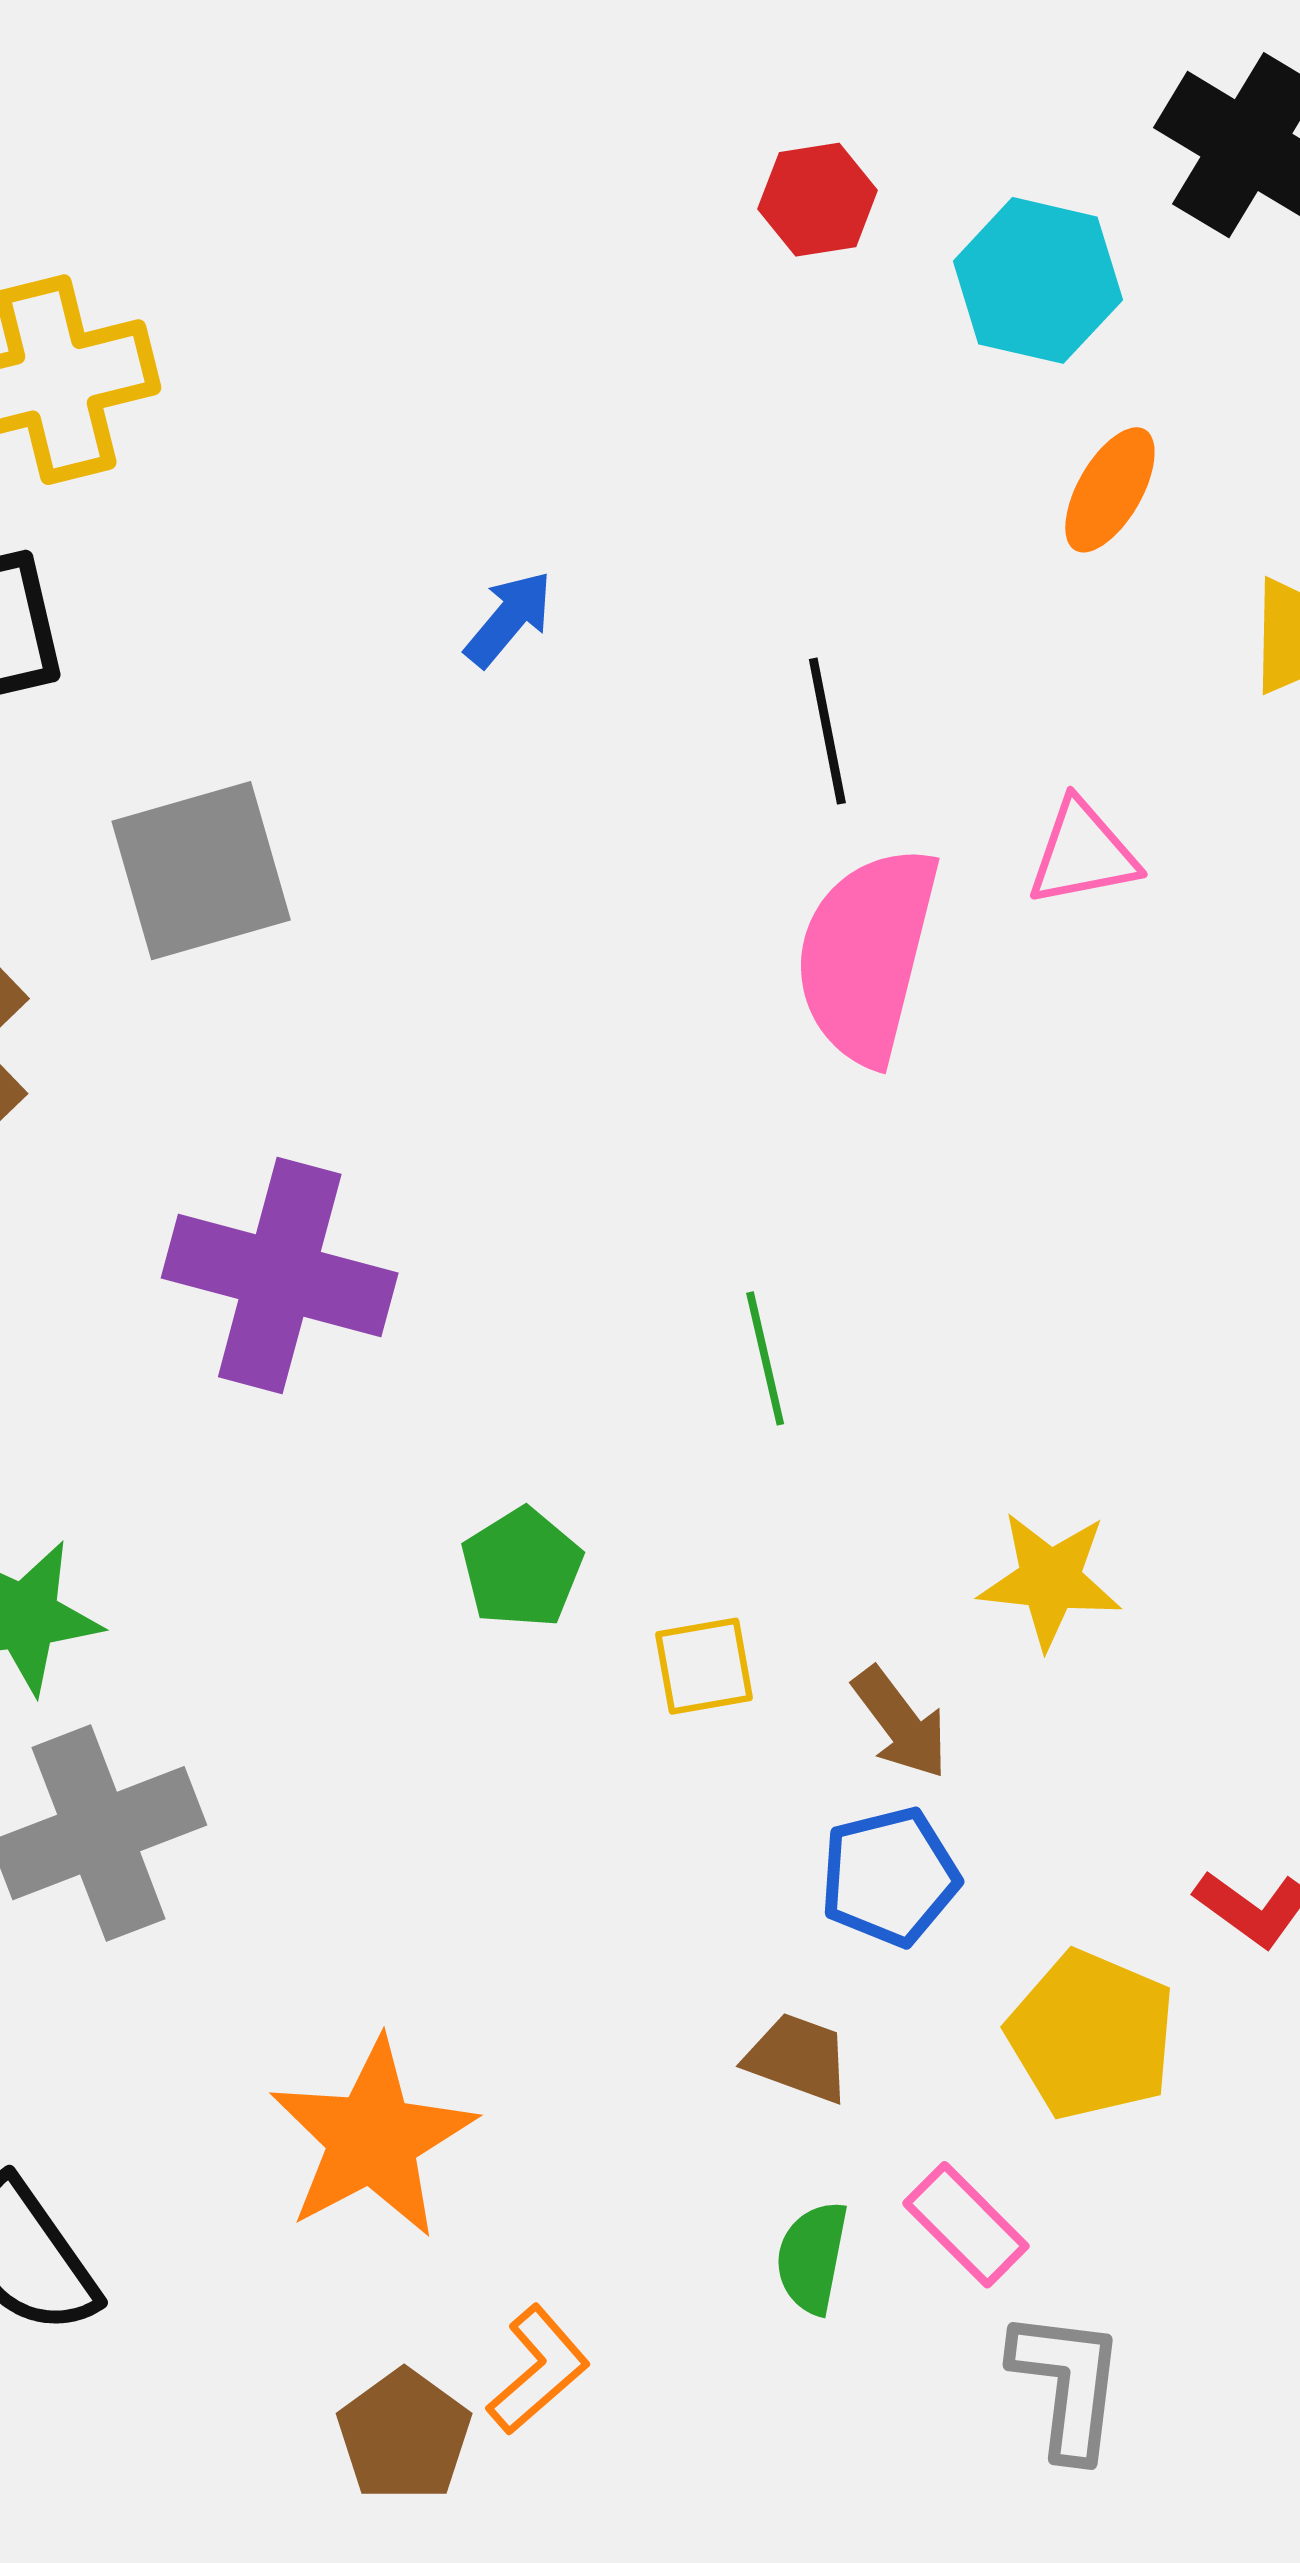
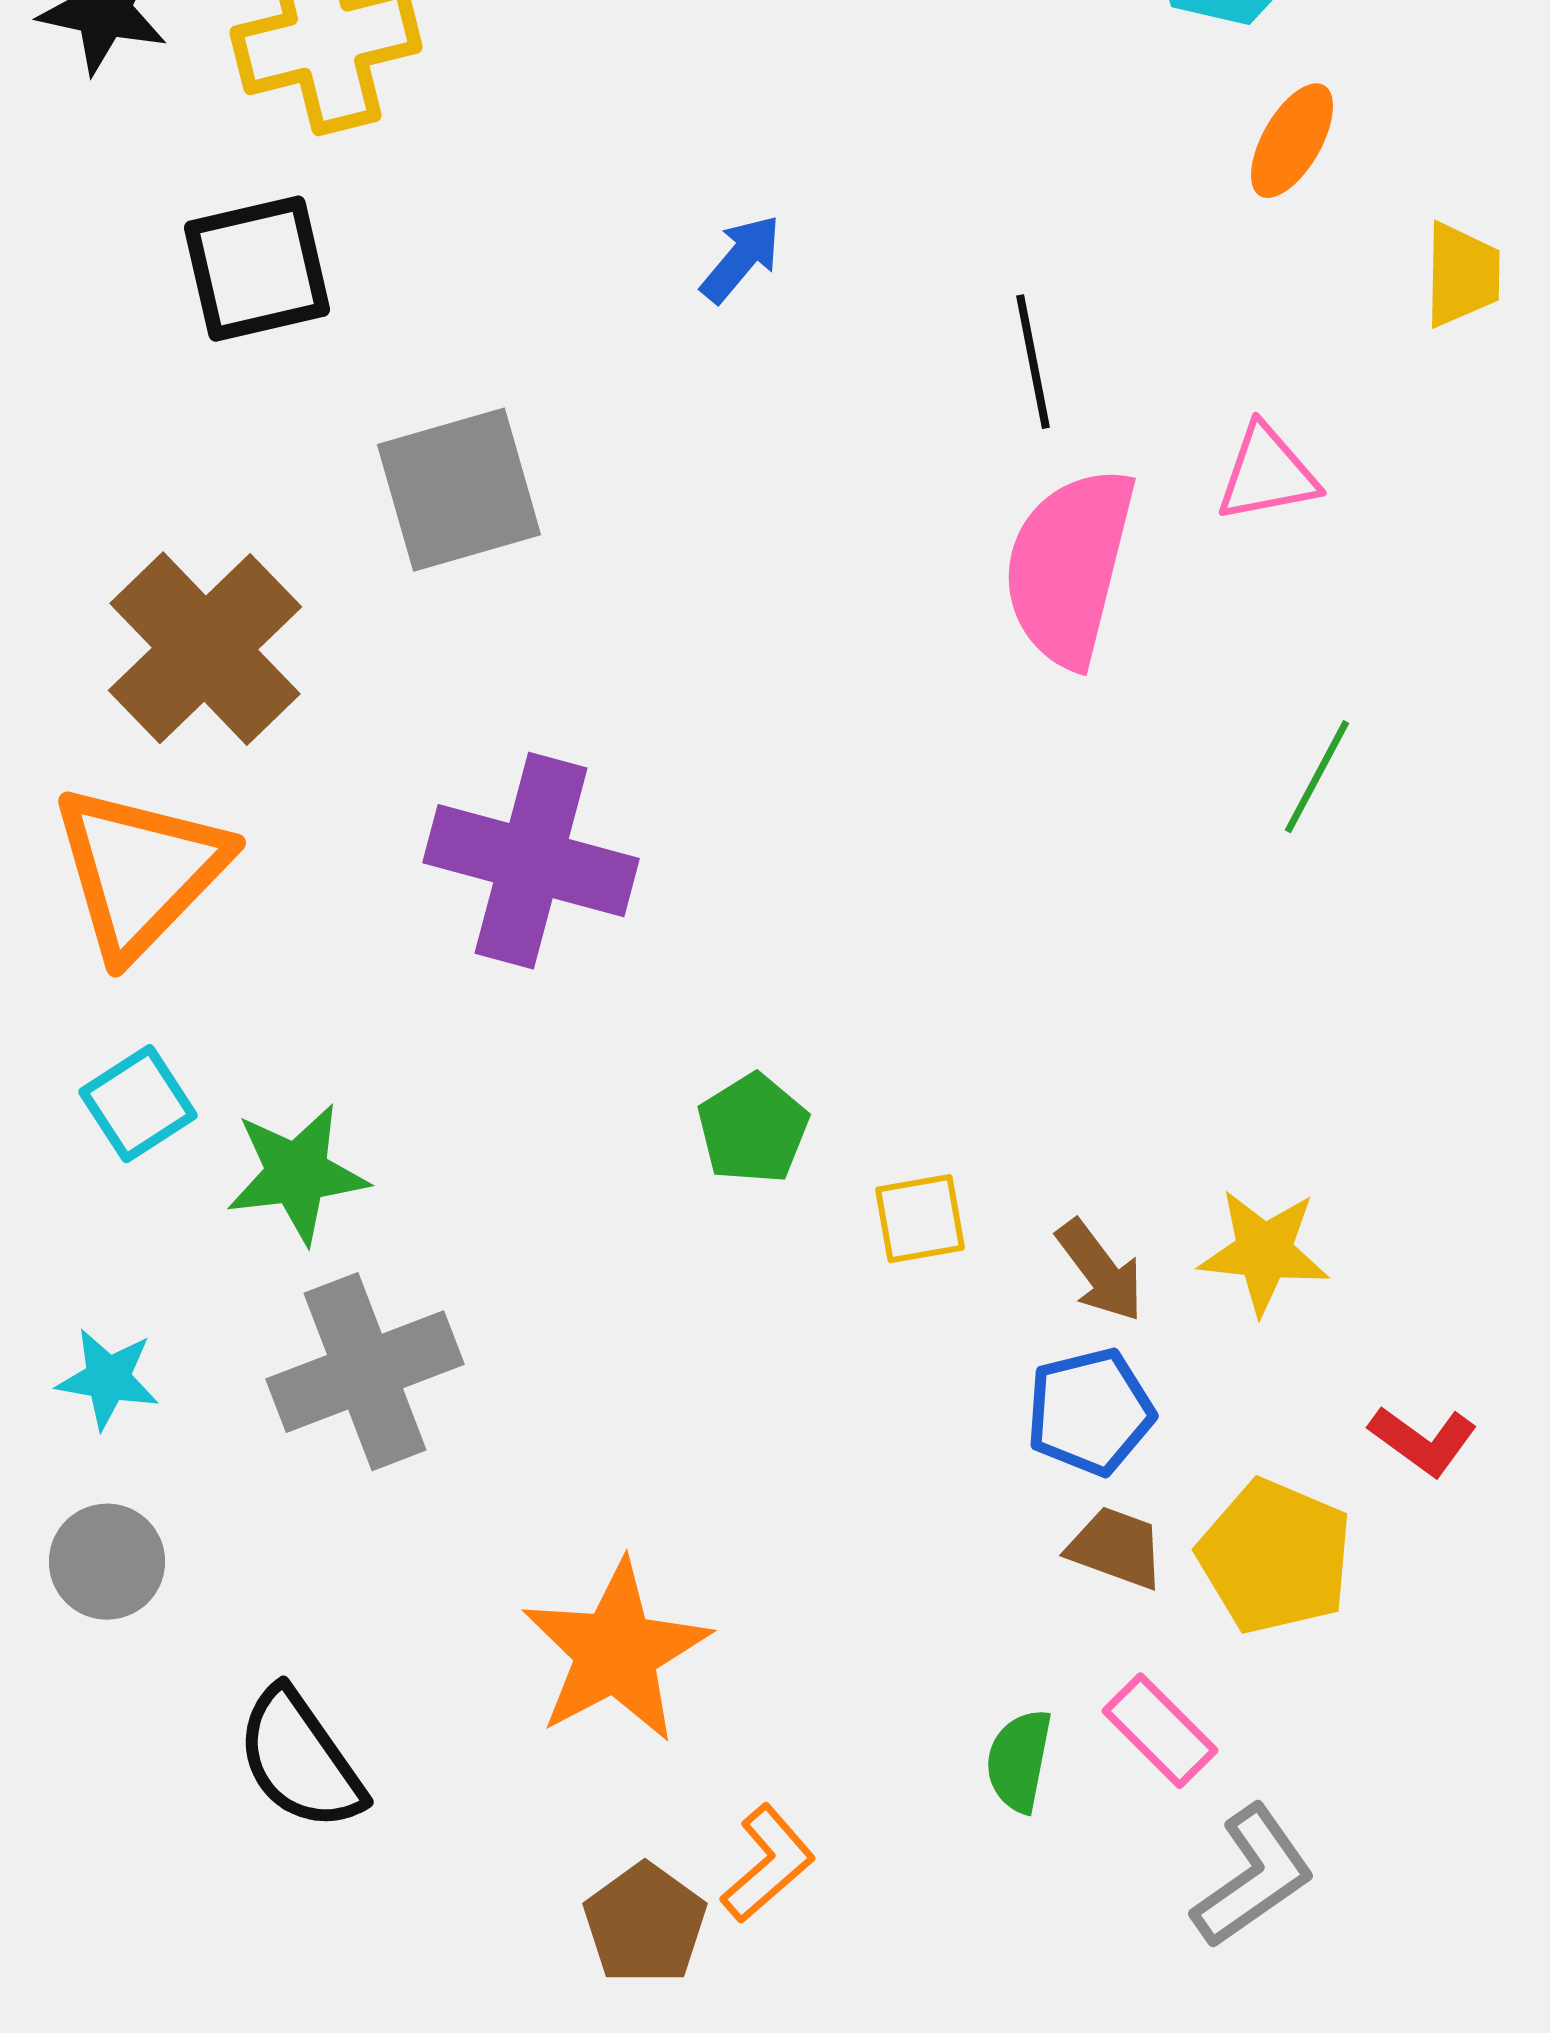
green line: (765, 1358) -> (1317, 777), moved, turned 41
yellow star: (1050, 1580) -> (1264, 1252), moved
brown trapezoid: (798, 2058) -> (1116, 1548), moved
gray L-shape: (1067, 2384) -> (1253, 1877), turned 48

